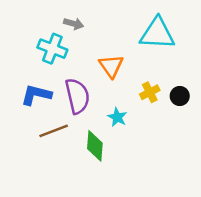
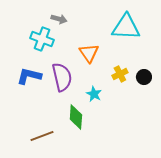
brown line: (54, 131) -> (42, 136), moved

